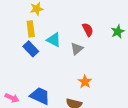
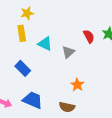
red semicircle: (88, 30) -> (89, 36), moved
blue rectangle: (31, 49) -> (23, 68), moved

